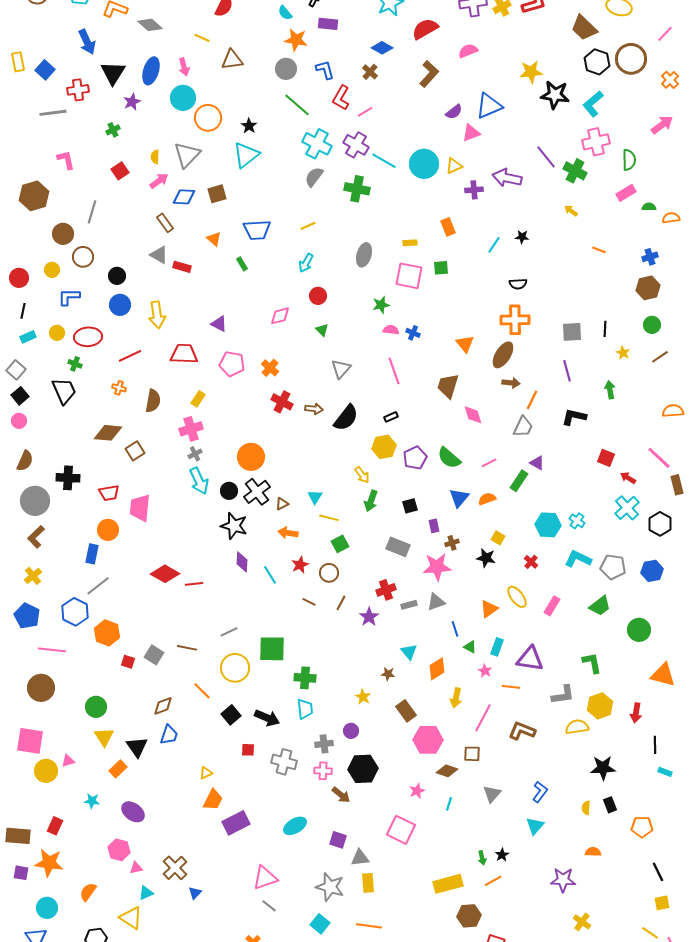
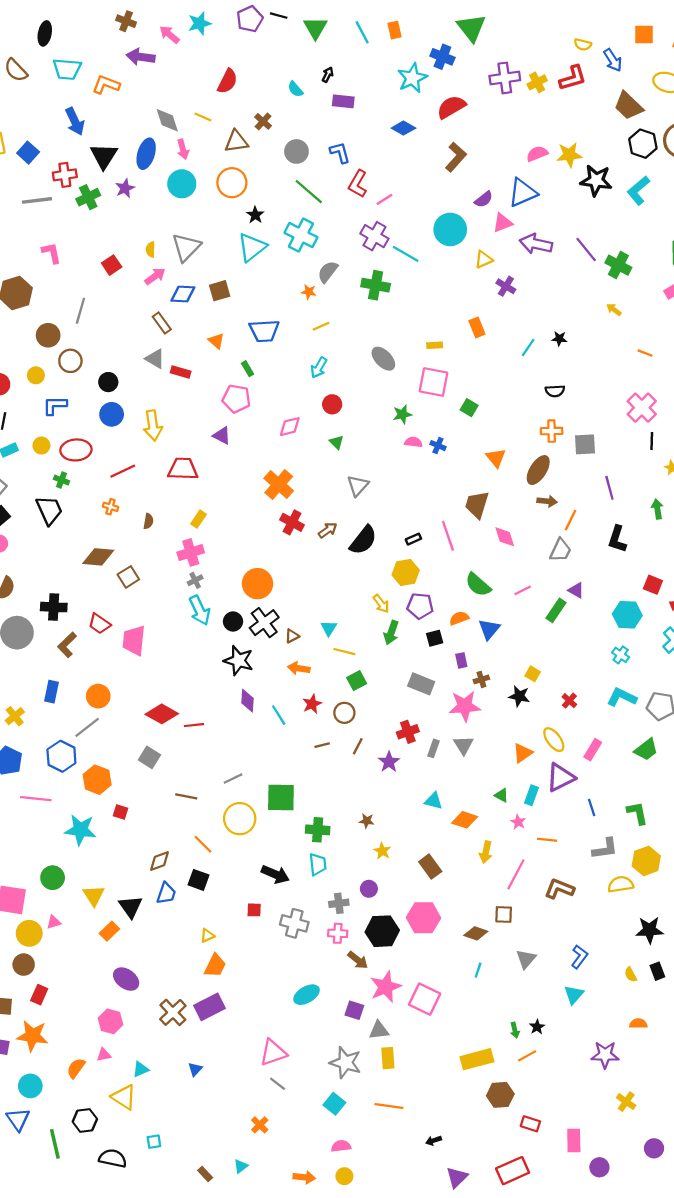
gray diamond: (150, 25) -> (167, 120), moved, turned 30
orange star: (296, 40) -> (309, 292), moved, size x0.6
pink semicircle: (468, 51) -> (537, 154), moved
brown cross: (370, 72) -> (263, 121), moved
orange circle: (208, 118) -> (232, 183), moved
green cross: (113, 130) -> (88, 197), moved, size x1.5
pink cross: (596, 142) -> (642, 408), moved, turned -32
cyan cross: (317, 144) -> (301, 235), moved
cyan circle: (424, 164) -> (450, 229), moved
purple arrow: (507, 178) -> (536, 244), moved
purple cross: (474, 190) -> (506, 286), turned 36
gray ellipse: (364, 255) -> (383, 359), turned -60
green square: (441, 268) -> (469, 408), moved, turned 35
orange cross: (515, 320) -> (552, 431), size x0.7
gray square: (572, 332) -> (585, 444), moved
pink pentagon: (232, 364) -> (236, 399), moved
orange cross: (270, 368) -> (279, 485), size x1.5
pink line: (394, 371) -> (448, 536), moved
brown semicircle: (153, 401) -> (148, 521), size x0.6
brown arrow: (314, 409) -> (328, 530), turned -42
black L-shape: (574, 417) -> (617, 539), turned -85
purple pentagon: (415, 458) -> (420, 606), moved, turned 30
red trapezoid: (109, 493) -> (99, 624), turned 45
orange semicircle: (487, 499) -> (459, 618), moved
cyan hexagon: (548, 525) -> (627, 615), moved
orange circle: (108, 530) -> (98, 696), moved
brown L-shape: (36, 537) -> (67, 645), moved
blue rectangle: (92, 554) -> (51, 692), moved
brown line: (309, 602) -> (322, 745), turned -40
gray triangle: (436, 602) -> (464, 745), turned -42
gray rectangle: (409, 605) -> (433, 748), turned -56
blue line: (455, 629) -> (592, 808), moved
cyan triangle: (409, 652) -> (433, 801), turned -36
gray square: (154, 655) -> (149, 757), moved
purple triangle: (530, 659) -> (560, 777), moved, turned -36
orange diamond: (437, 669) -> (465, 820), turned 50
brown star: (388, 674) -> (367, 821), moved
brown circle: (41, 688) -> (24, 965), moved, size x0.7
green circle: (96, 707) -> (53, 878), moved
black square: (231, 715) -> (198, 880), moved, turned -30
pink hexagon: (428, 740) -> (423, 918), moved
pink star: (417, 791) -> (386, 987), moved, size x1.8
cyan star: (92, 801) -> (80, 830), moved, size x1.8
yellow semicircle: (586, 808) -> (631, 975), turned -32
purple rectangle: (236, 823) -> (210, 1007), moved
pink triangle: (136, 868) -> (104, 1055), moved
brown cross: (175, 868) -> (173, 1012), moved

